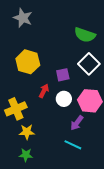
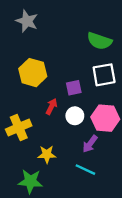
white square: (89, 64) -> (104, 75), turned 35
yellow star: (27, 132) -> (47, 154), moved
green star: (26, 155) -> (30, 181), size x1.5

